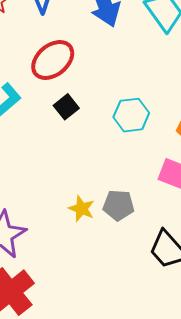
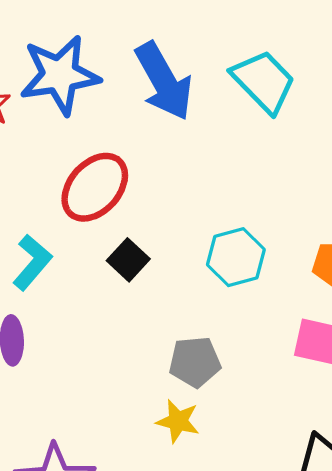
gray pentagon: (118, 205) -> (195, 362), moved

